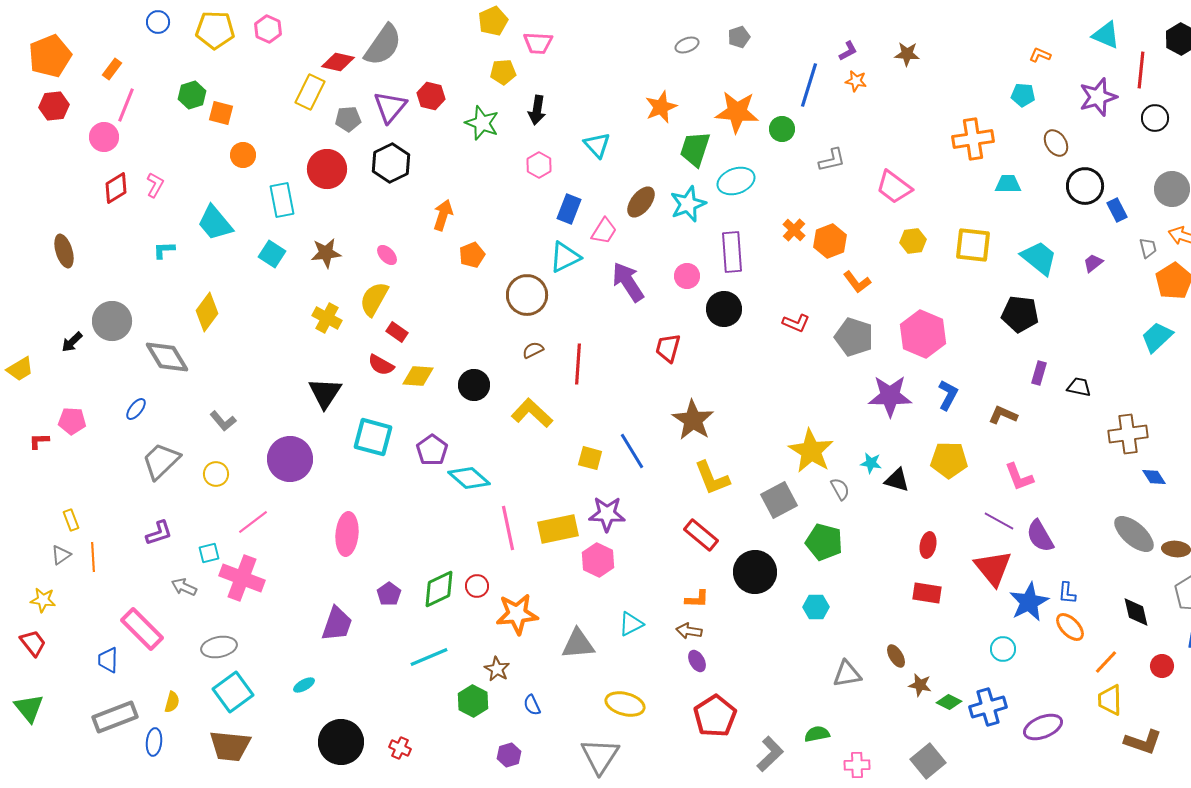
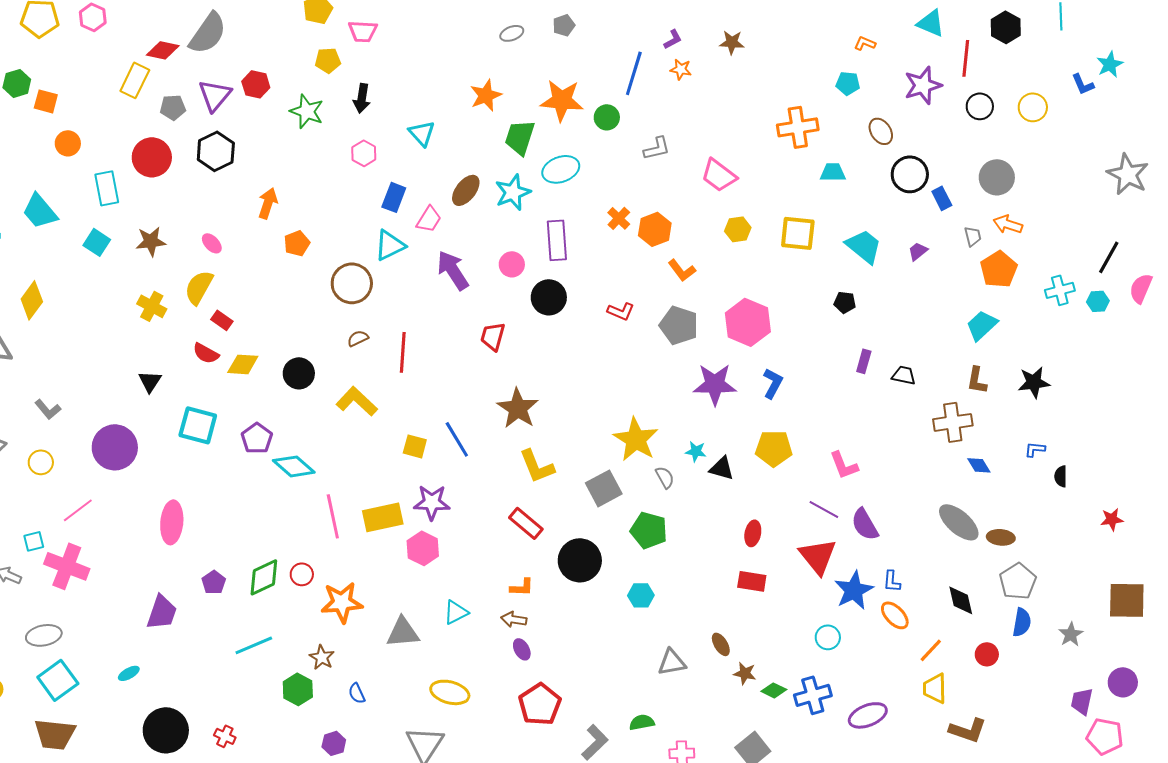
black pentagon: (1020, 314) -> (845, 302), size x0.6
black triangle: (325, 393) -> (150, 381), size x0.7
brown L-shape: (1003, 415) -> (977, 380), moved, turned -104

